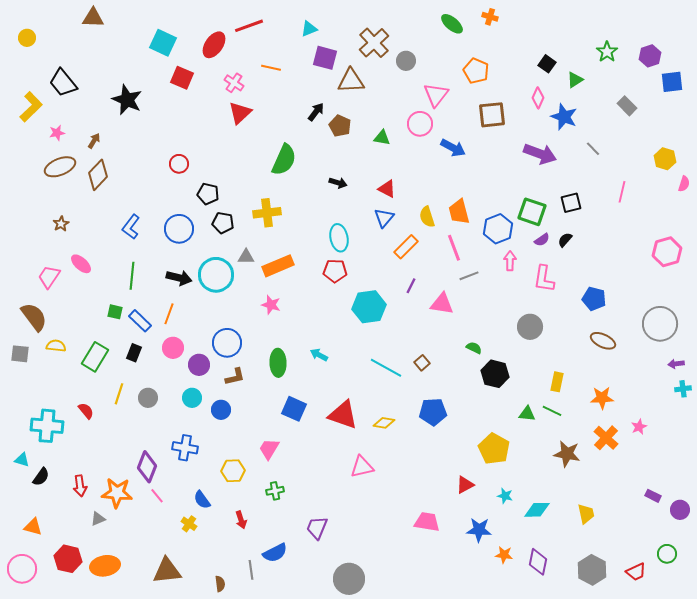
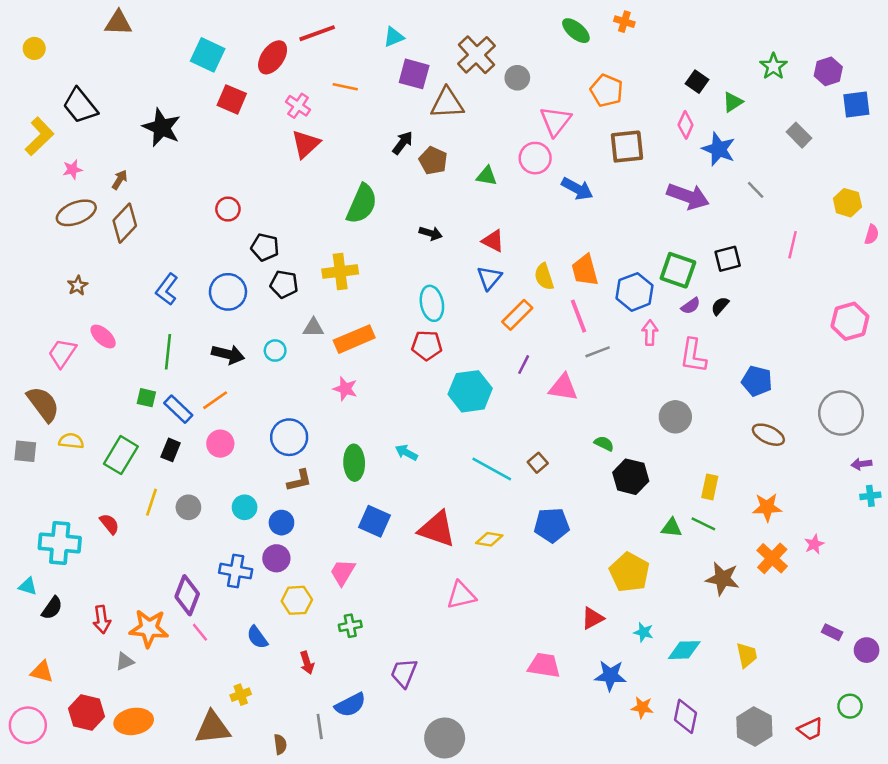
cyan circle: (216, 275) -> (275, 351), size x0.5
orange line: (169, 314) -> (215, 400), turned 35
purple circle: (199, 365) -> (276, 558), moved
yellow cross: (189, 524) -> (241, 695), moved, turned 35

